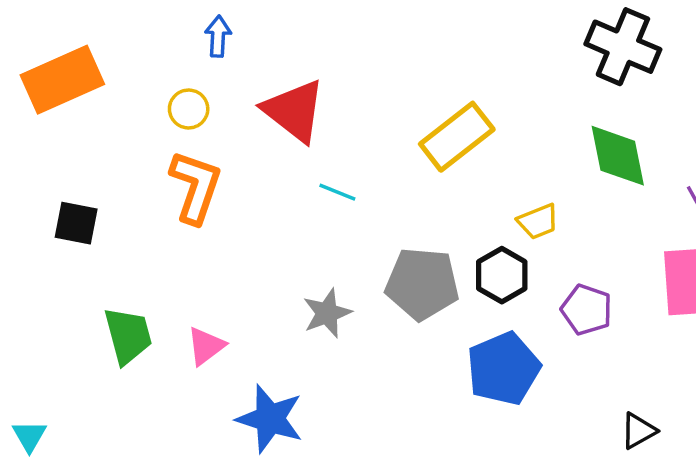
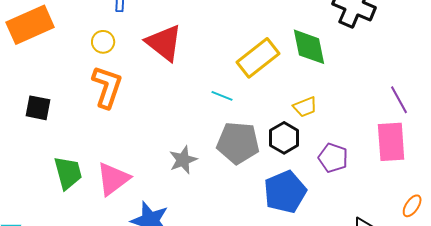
green diamond: (618, 156) -> (309, 47), moved
cyan line: (337, 192) -> (222, 96), moved
pink triangle: (206, 346) -> (113, 179), size x1.5

